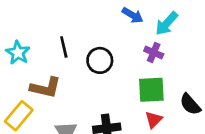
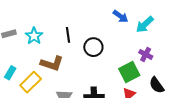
purple cross: (154, 52) -> (146, 54), moved
green square: (151, 90) -> (129, 72), turned -30

